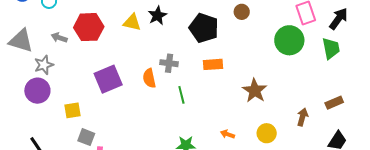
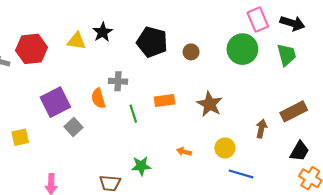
brown circle: (242, 12) -> (191, 52), moved
black arrow: (338, 19) -> (292, 23), turned 75
orange rectangle: (213, 64) -> (164, 101), moved
brown rectangle: (334, 103) -> (294, 111), size x1.4
gray square: (86, 137) -> (74, 127), moved, turned 30

